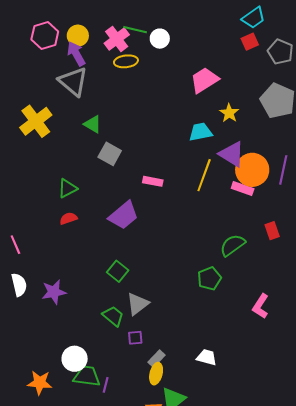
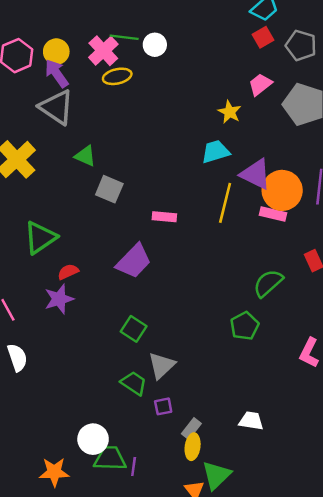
pink trapezoid: (204, 80) -> (260, 84), moved, size x0.7
yellow star: (229, 113) -> (230, 112), moved
green triangle: (67, 188) -> (40, 238), moved, size x1.4
purple star: (54, 292) -> (59, 299), moved

